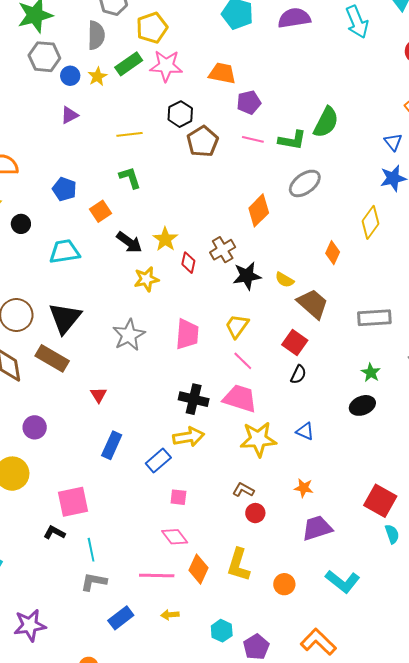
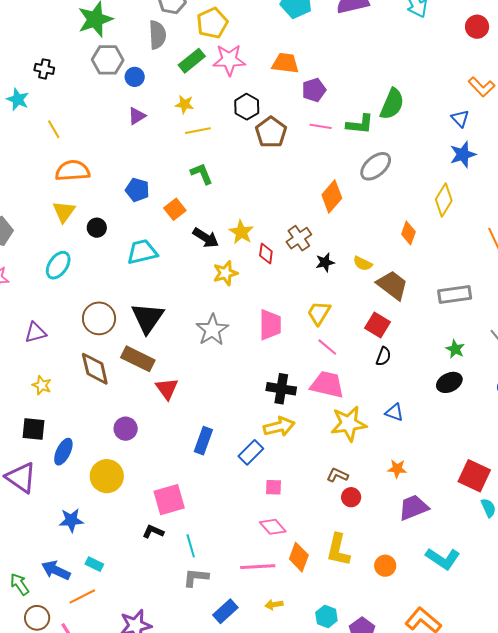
yellow star: (97, 77) -> (185, 104), moved, turned -30
black star: (247, 276) -> (325, 262), size x0.7
red triangle: (98, 395) -> (167, 389), moved, size x1.4

